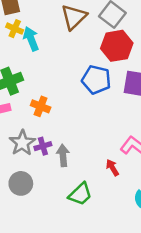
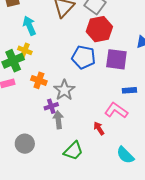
yellow cross: (15, 29) -> (25, 50), moved
gray star: (22, 143) -> (64, 90), moved
purple cross: (43, 146) -> (51, 106), moved

